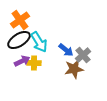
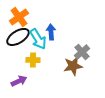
blue arrow: (66, 50) -> (51, 32), moved, turned -133
purple arrow: (22, 61) -> (19, 81), moved

